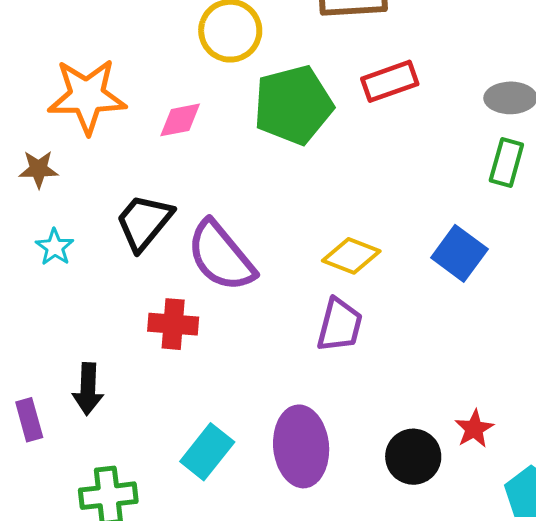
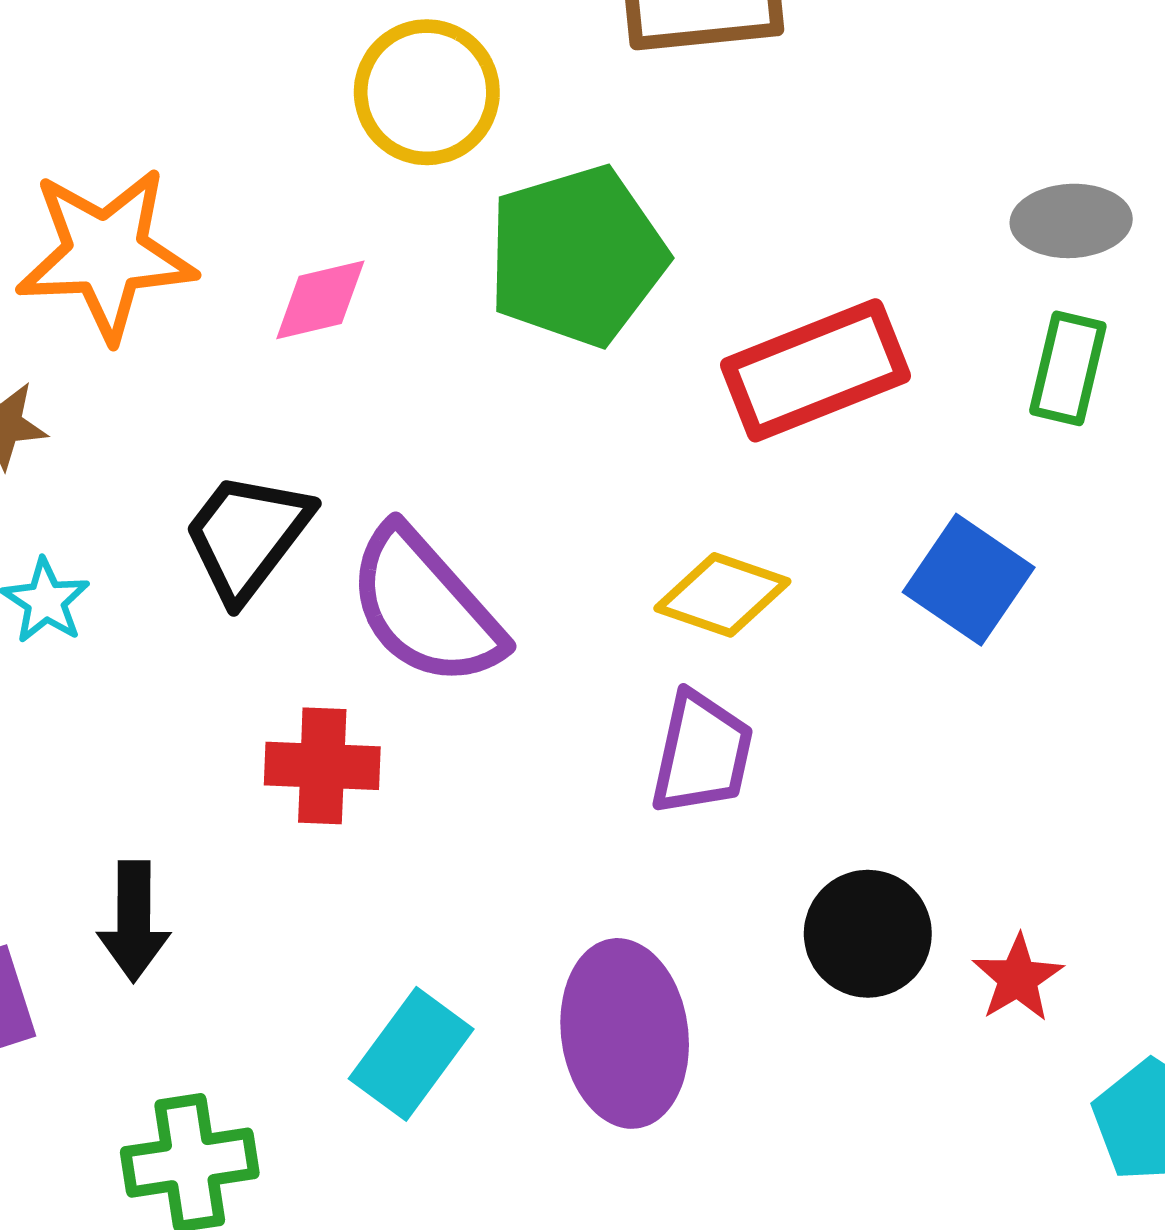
red rectangle: (390, 81) -> (815, 370), moved, size x1.4
black circle: (413, 457) -> (868, 934), moved

